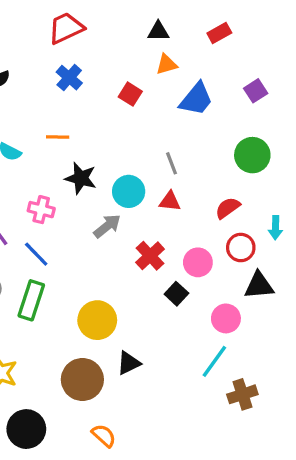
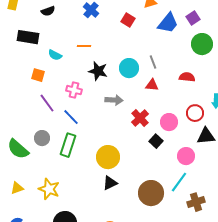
purple square: (256, 91) -> (193, 18), moved
green circle: (252, 155) -> (202, 44), moved
cyan circle: (129, 191) -> (129, 68), moved
red semicircle: (228, 208) -> (187, 77), moved, turned 42
gray arrow: (107, 226) -> (114, 100), turned 42
black triangle: (129, 363) -> (110, 183), moved
brown circle: (82, 380) -> (151, 193), moved

